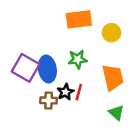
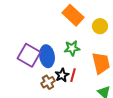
orange rectangle: (79, 19) -> (73, 15), turned 50
brown cross: (49, 100) -> (48, 82), turned -32

